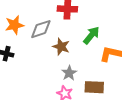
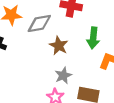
green arrow: (91, 35) -> (93, 38), turned 138

